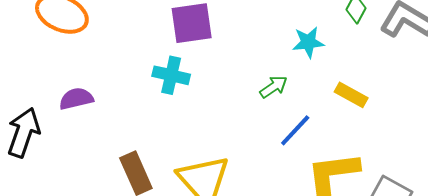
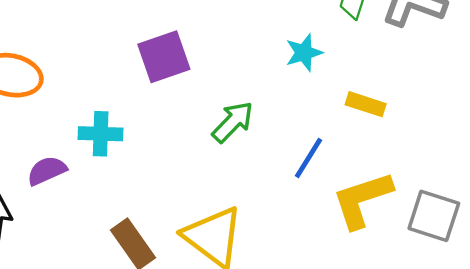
cyan cross: (171, 75) -> (101, 134), moved
green arrow: (274, 87) -> (233, 122), moved, size x1.4

